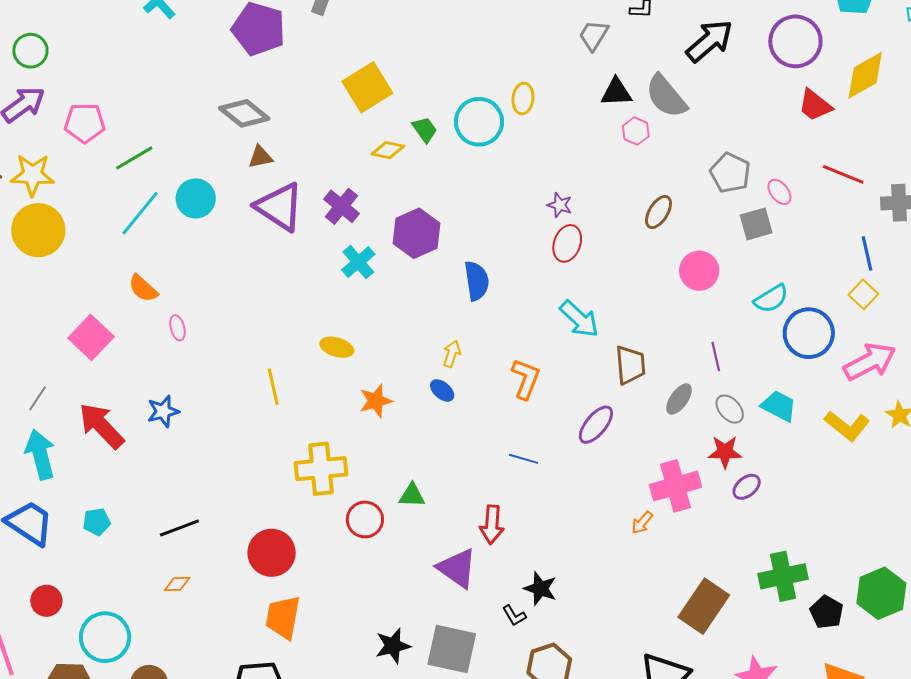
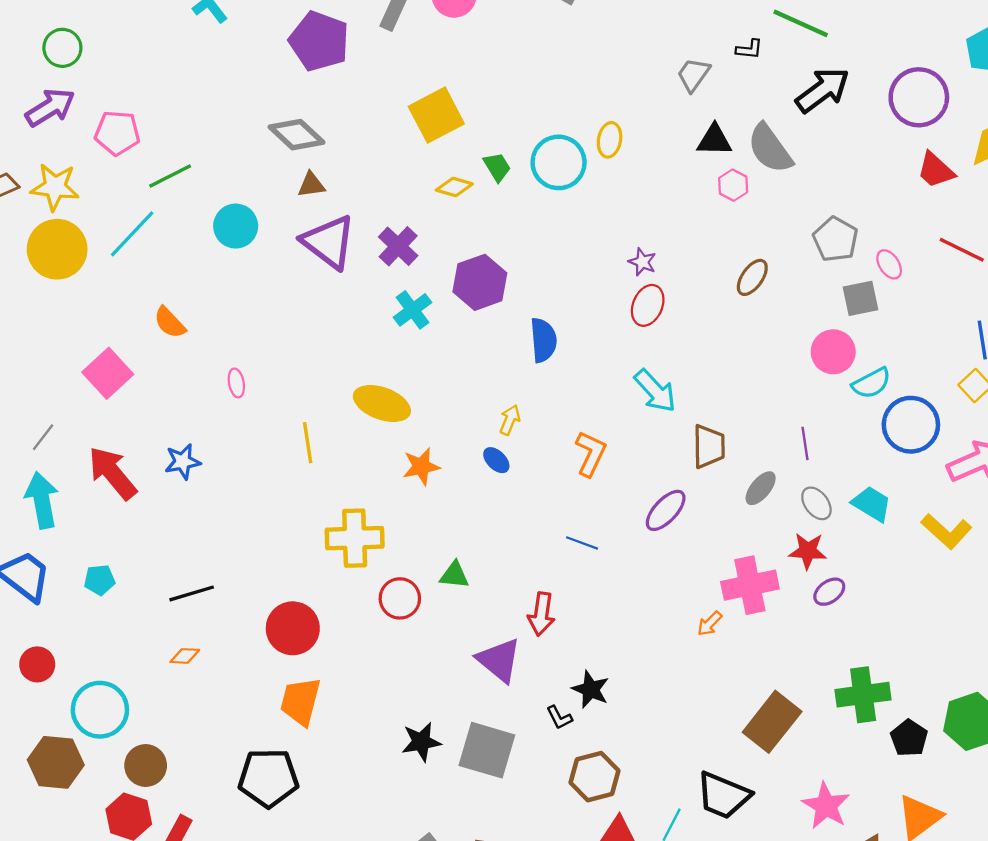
cyan line: (140, 213) -> (132, 234), moved
pink circle: (699, 271) -> (833, 352), moved
pink ellipse: (177, 328) -> (236, 383), moved
yellow ellipse: (337, 347) -> (382, 404), size x1.5

